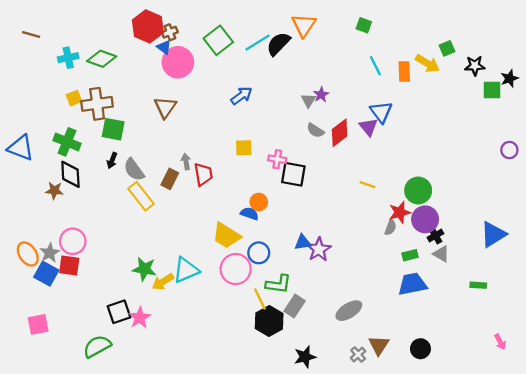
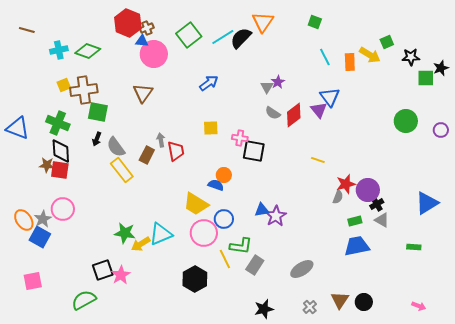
blue triangle: (164, 47) -> (142, 41), turned -32
green circle: (418, 190) -> (406, 121), moved
red square: (69, 266) -> (60, 170), moved
black hexagon: (269, 321) -> (195, 279), moved
pink arrow: (500, 342) -> (419, 306), moved, turned -40
brown triangle: (379, 345) -> (340, 300), moved

